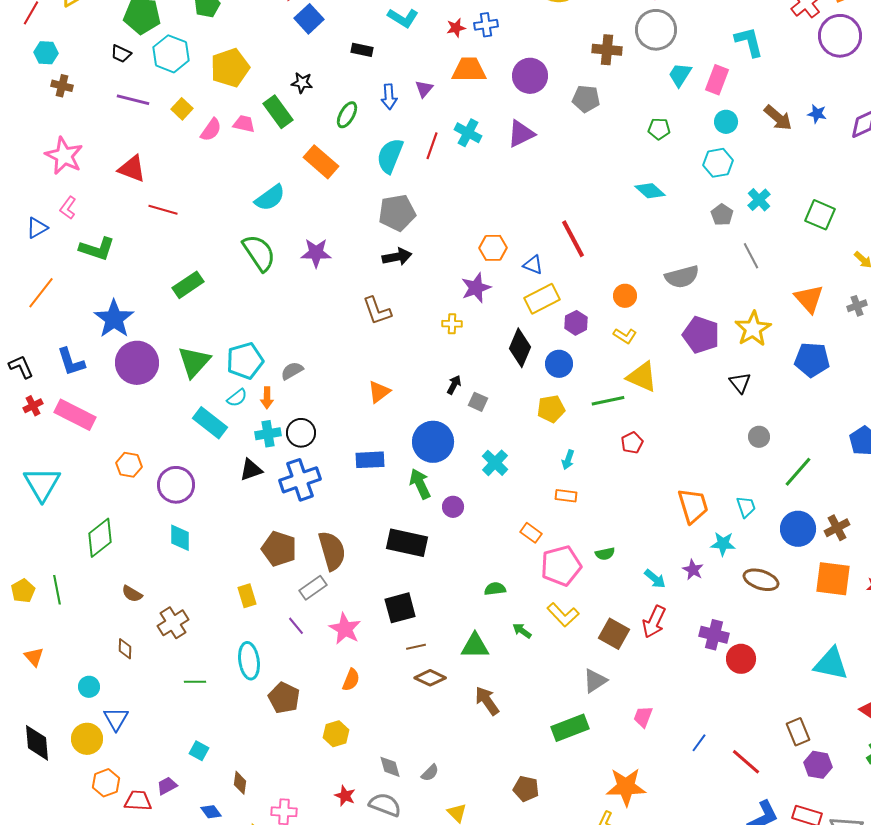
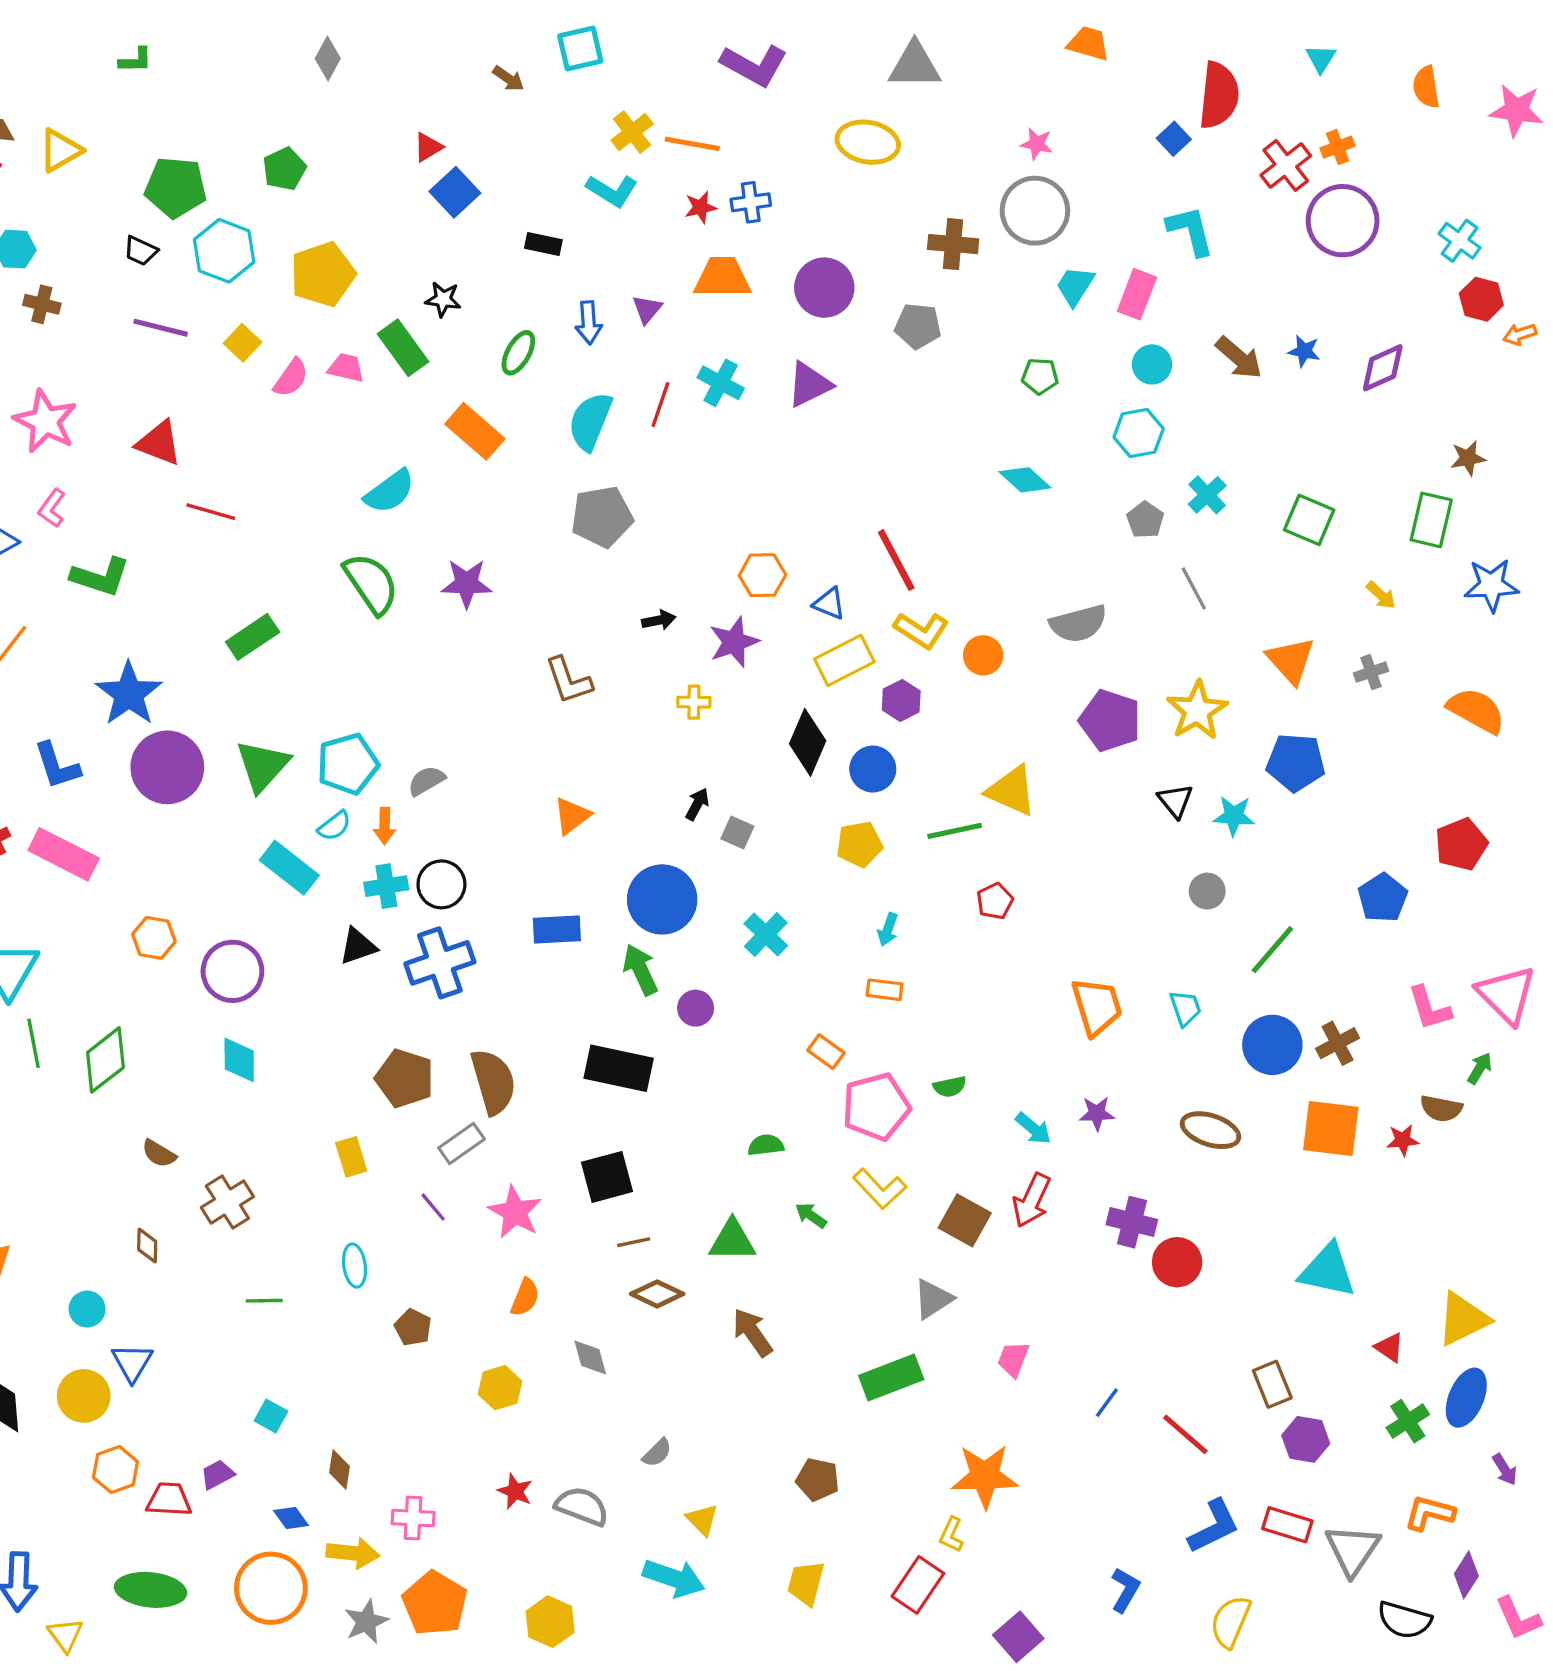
black arrow: (397, 257) -> (659, 620), moved, size x0.7
yellow L-shape: (625, 336) -> (921, 630), moved, size x1.4
cyan star: (723, 544) -> (1234, 816), moved
purple star: (693, 570) -> (1097, 1113), turned -30
green line: (57, 590) -> (34, 1043), moved
cyan ellipse: (249, 661) -> (355, 1266), size x0.7
brown pentagon: (284, 698) -> (413, 1327), size x0.7
gray diamond: (390, 767) -> (590, 1358), moved

